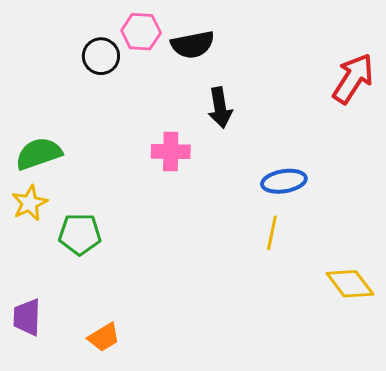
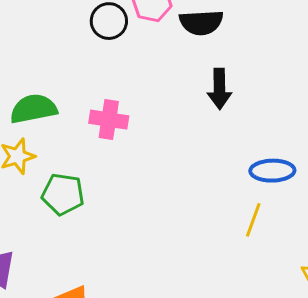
pink cross: (171, 152) -> (109, 120), moved

